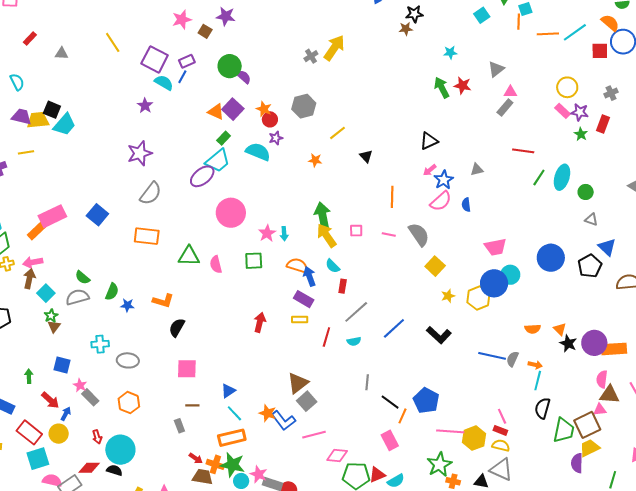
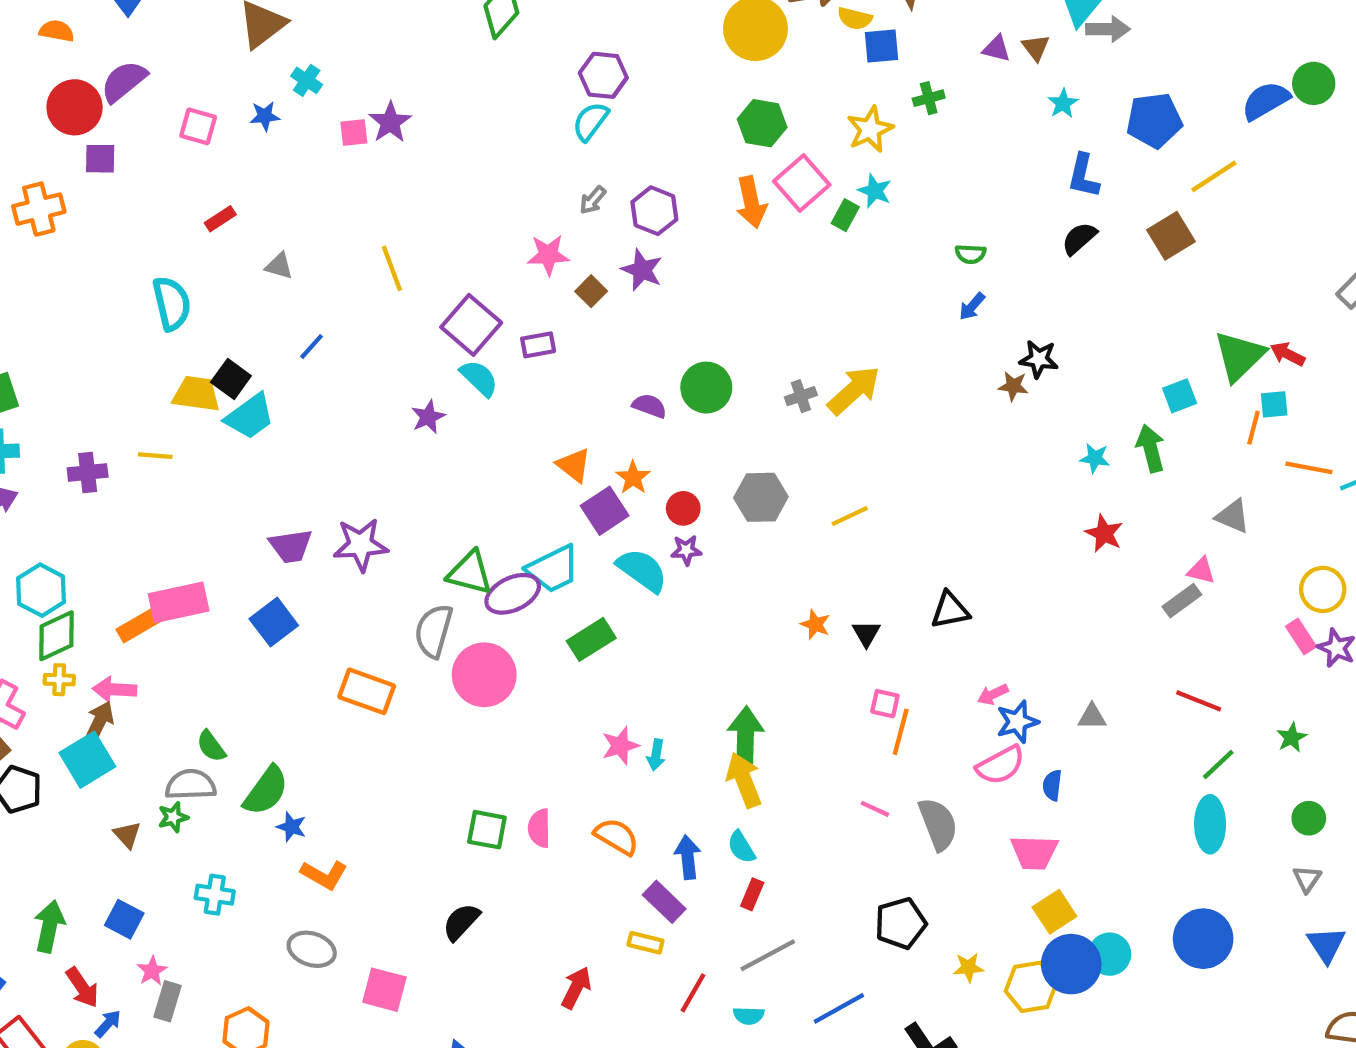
green circle: (230, 66) -> (706, 388), moved
gray triangle: (496, 69) -> (1233, 516), moved, turned 48
blue line: (182, 77) -> (312, 347), moved
purple semicircle: (244, 77) -> (649, 406), turned -35
cyan semicircle: (17, 82) -> (172, 303), size x1.4
green arrow: (442, 88) -> (1151, 448), moved
purple square: (233, 109) -> (605, 511), moved
orange star: (264, 109) -> (633, 478), moved
purple trapezoid: (21, 117) -> (291, 546), moved, turned 145
yellow line: (338, 133) -> (850, 516), moved
green star: (581, 134) -> (1292, 738), moved
green rectangle: (224, 138) -> (591, 639), moved, size x1.5
black triangle: (429, 141) -> (950, 610), moved
purple star: (140, 153) -> (361, 545), moved
orange star: (315, 160) -> (815, 624), moved
cyan ellipse: (562, 177) -> (1210, 824), moved, turned -30
gray semicircle: (151, 193) -> (434, 631), moved, turned 145
pink circle: (231, 213) -> (484, 675), moved
gray triangle: (591, 220) -> (1307, 879), turned 32
pink square: (356, 231) -> (885, 704), moved
pink trapezoid: (495, 247) -> (1034, 852), moved
green triangle: (189, 256) -> (470, 573), moved
green square: (254, 261) -> (487, 830), moved
pink semicircle: (216, 264) -> (539, 828), moved
orange semicircle: (297, 265) -> (617, 837), moved
yellow square: (435, 266) -> (1054, 912), moved
black pentagon: (590, 266) -> (901, 923), moved
green semicircle: (112, 292) -> (266, 791), size x1.4
cyan square: (46, 293) -> (87, 760), moved, size x1.4
orange L-shape: (163, 301) -> (324, 875), moved
green star: (51, 316) -> (173, 817), moved
red arrow: (260, 322) -> (576, 988), moved
brown triangle: (54, 326) -> (127, 835), turned -32
black semicircle: (177, 328) -> (461, 922), moved
gray ellipse: (128, 360) -> (312, 949), moved
green arrow: (29, 376) -> (49, 926), size x1.6
gray rectangle: (90, 397) -> (167, 1001), turned 48

